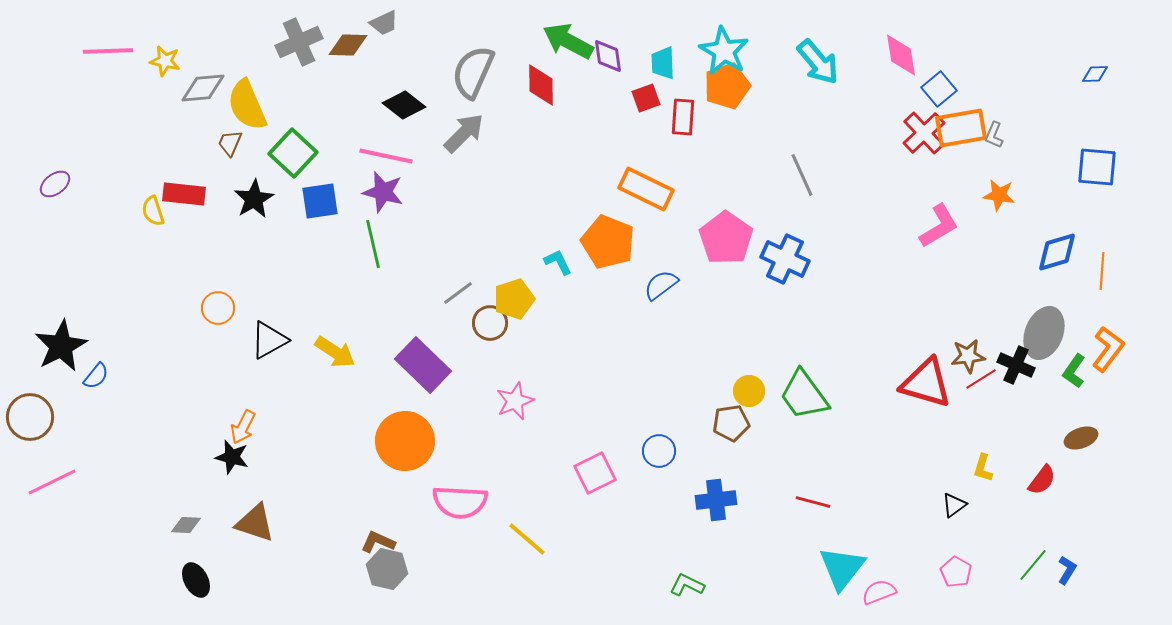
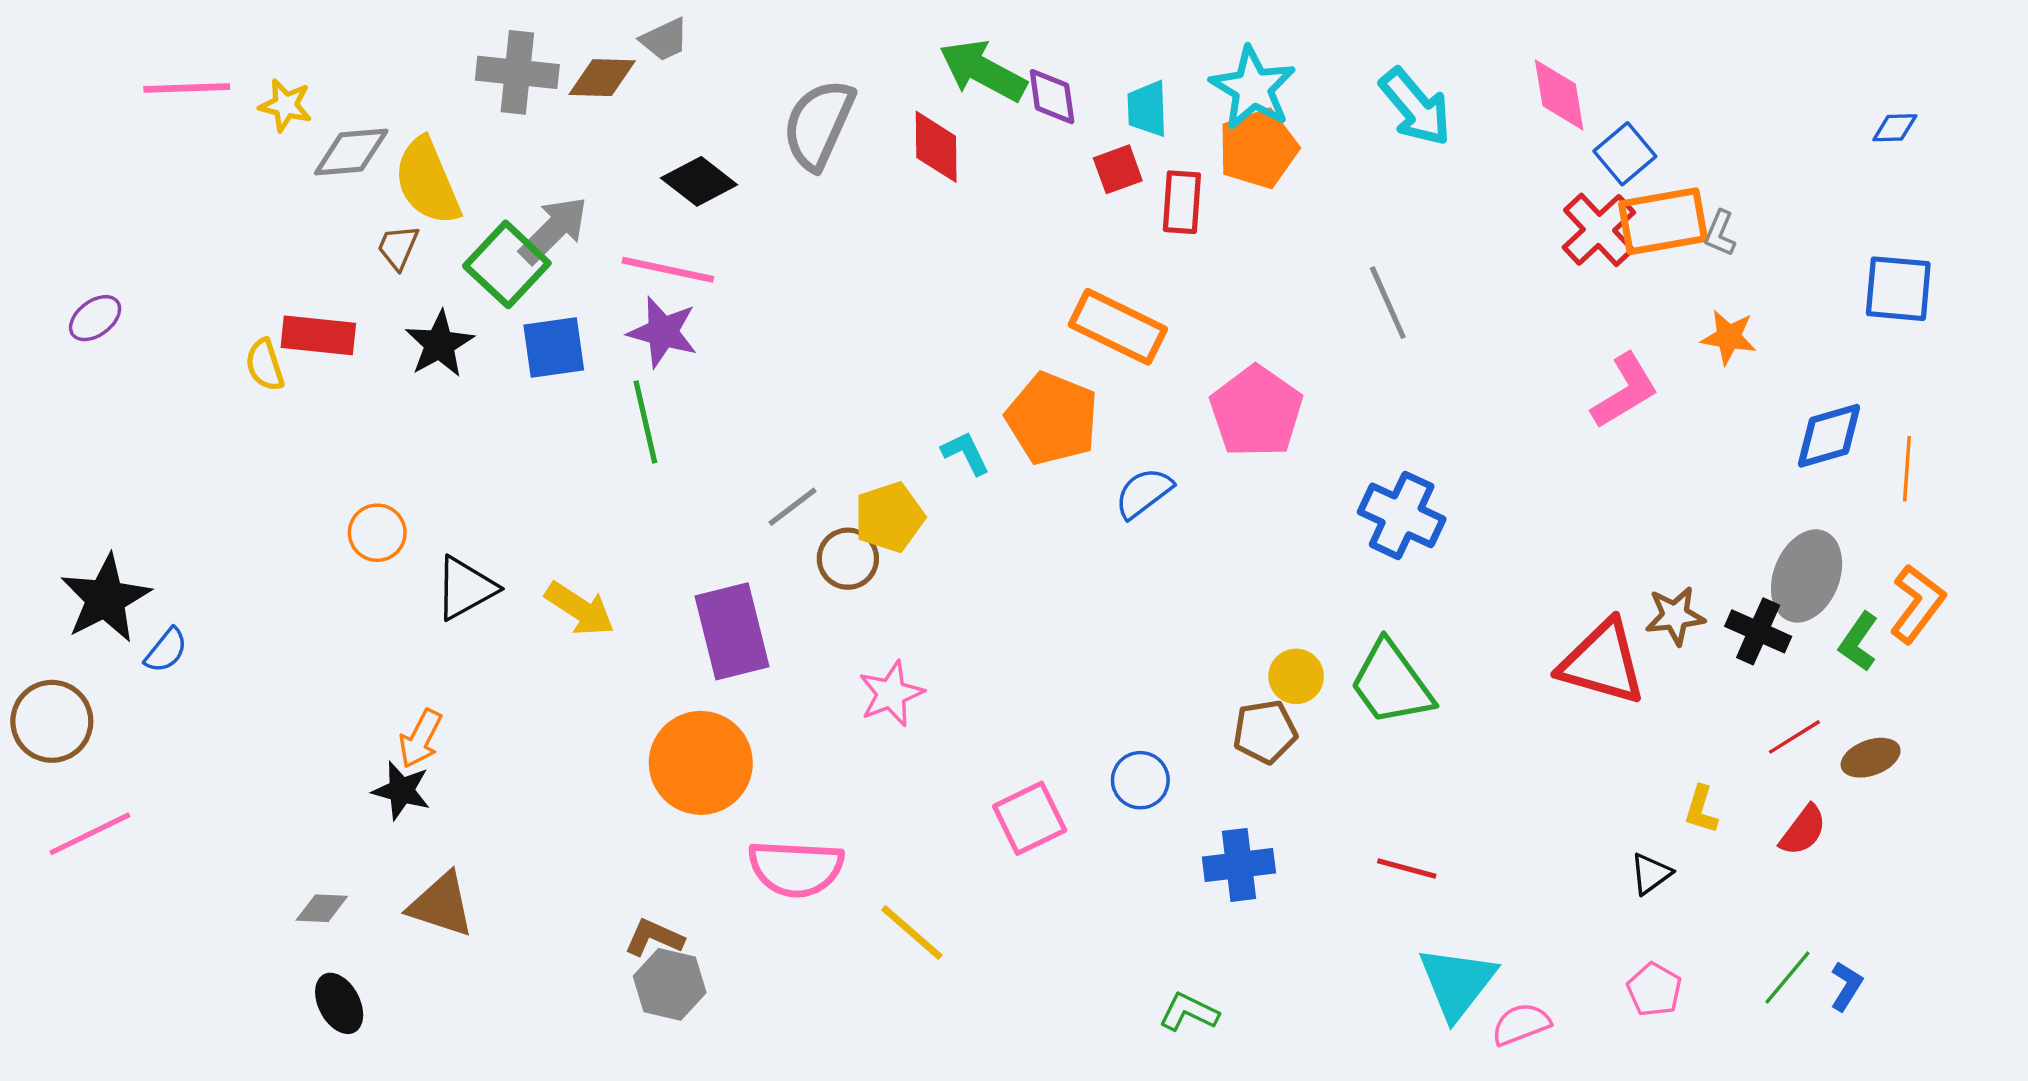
gray cross: (299, 42) -> (517, 72), turned 30
gray arrow: (464, 133) -> (554, 230), moved
blue cross: (785, 259) -> (1402, 515), moved
purple rectangle: (423, 365) -> (732, 631), turned 32
red line: (981, 379) -> (1794, 737), moved

